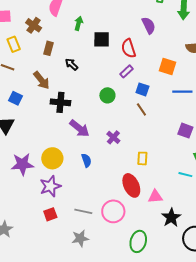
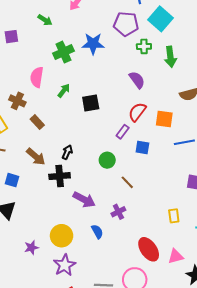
green arrow: (79, 23) -> (64, 91), turned 32
brown rectangle: (49, 48) -> (37, 122), turned -48
red semicircle: (129, 48) -> (137, 112), moved, turned 66
black arrow: (72, 64) -> (67, 152), moved, turned 80
brown line: (141, 109) -> (127, 182), moved
purple cross: (113, 137) -> (118, 212), moved, turned 32
yellow rectangle: (142, 158) -> (174, 216), moved
purple star: (22, 164) -> (31, 247), size x0.6

